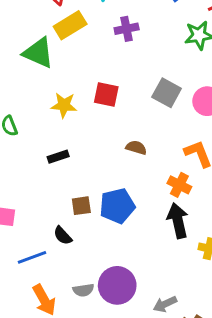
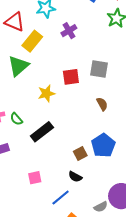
green triangle: (38, 53) -> (18, 66), turned -45
gray square: (167, 93) -> (99, 69), moved
brown semicircle: (136, 148) -> (102, 104), turned 64
black rectangle: (58, 157) -> (42, 132), moved, size x1.6

